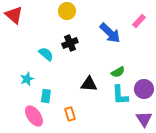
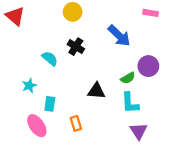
pink rectangle: (139, 21) -> (151, 13), moved, turned 56
black cross: (70, 43) -> (76, 47), turned -35
purple circle: (144, 89) -> (148, 66), moved
purple triangle: (144, 119) -> (139, 131), moved

